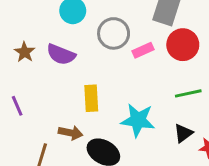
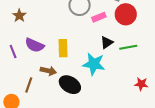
purple semicircle: (61, 54) -> (35, 45), moved
black triangle: (183, 133) -> (107, 42), moved

